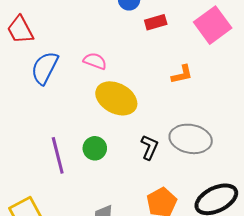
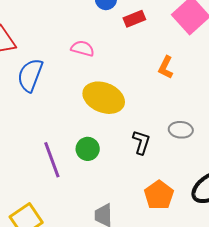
pink semicircle: (95, 61) -> (83, 48), moved
orange L-shape: (182, 74) -> (166, 67), turned 135
gray ellipse: (191, 139) -> (181, 130), size x0.6

